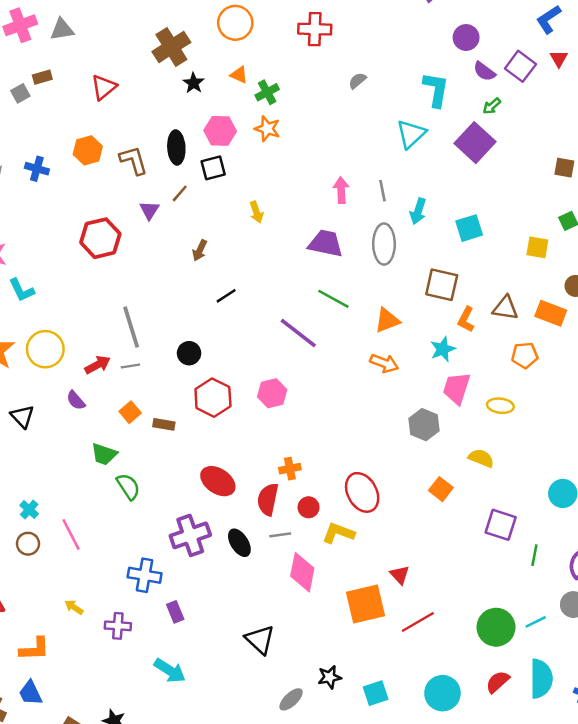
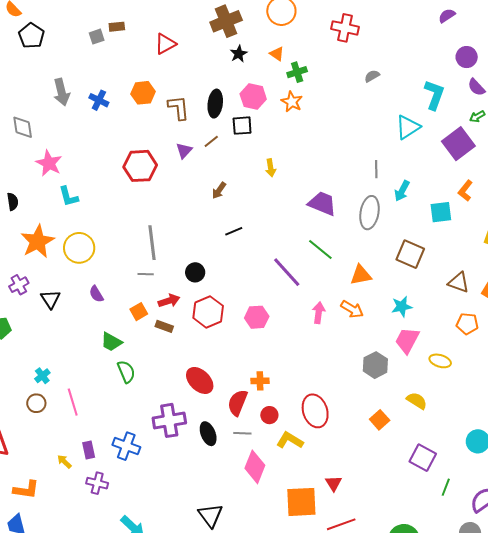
pink arrow: (341, 190) -> (319, 313), moved
orange L-shape: (466, 319) -> (465, 191), moved
red arrow: (98, 365) -> (169, 301), moved
purple rectangle: (175, 612) -> (89, 450), moved

